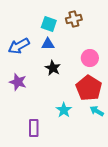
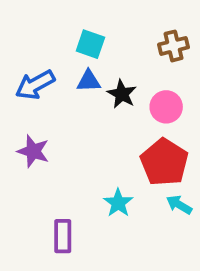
brown cross: (74, 19) -> (174, 46), moved
black star: (53, 68) -> (122, 94), moved

